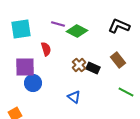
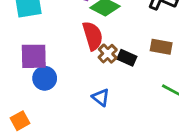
red semicircle: (46, 49) -> (93, 36), moved, size x1.5
brown rectangle: (118, 60) -> (161, 47), turned -42

